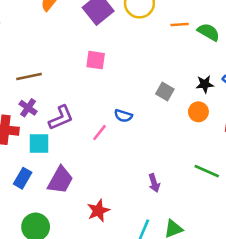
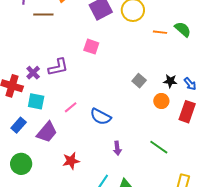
green semicircle: (209, 32) -> (183, 29), moved
brown line: (29, 77) -> (43, 15), moved
blue semicircle: (123, 116) -> (101, 117), moved, size x1.5
purple L-shape: (61, 118) -> (58, 67), moved
pink line: (99, 133) -> (71, 107), moved

